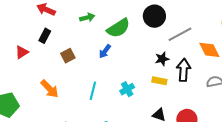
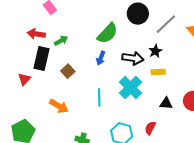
green arrow: (87, 17) -> (61, 41), moved
black rectangle: (45, 36) -> (42, 58), size x1.6
black arrow: (184, 70) -> (133, 58), moved, turned 110
cyan cross: (127, 89) -> (131, 88), size x1.6

